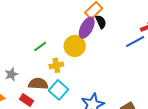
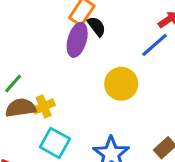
yellow circle: (75, 46) -> (121, 84), moved
brown semicircle: (38, 84) -> (21, 108), moved

